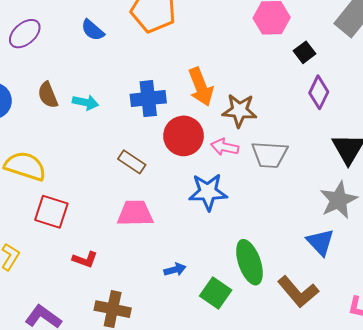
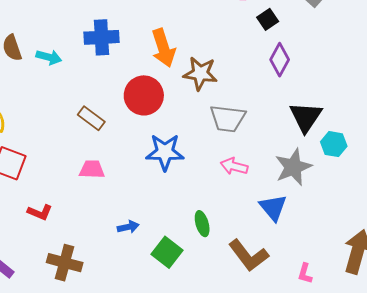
blue cross: (148, 99) -> (102, 37), moved
pink arrow: (225, 147) -> (234, 166), moved
pink trapezoid: (135, 213) -> (92, 169), size x0.7
green ellipse: (249, 262) -> (202, 224), size x0.6

